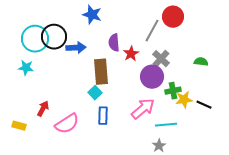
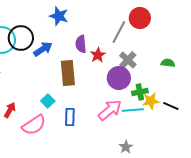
blue arrow: (76, 48) -> (43, 49), turned -30
cyan square: (95, 93) -> (48, 101), moved
cyan line: (166, 125) -> (133, 110), moved

